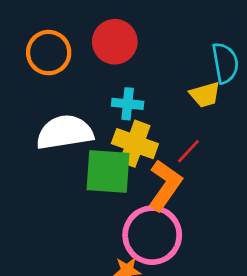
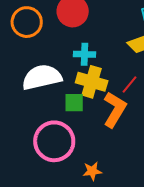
green square: (108, 171) -> (74, 103), size x0.6
pink circle: (152, 235) -> (54, 141), moved

